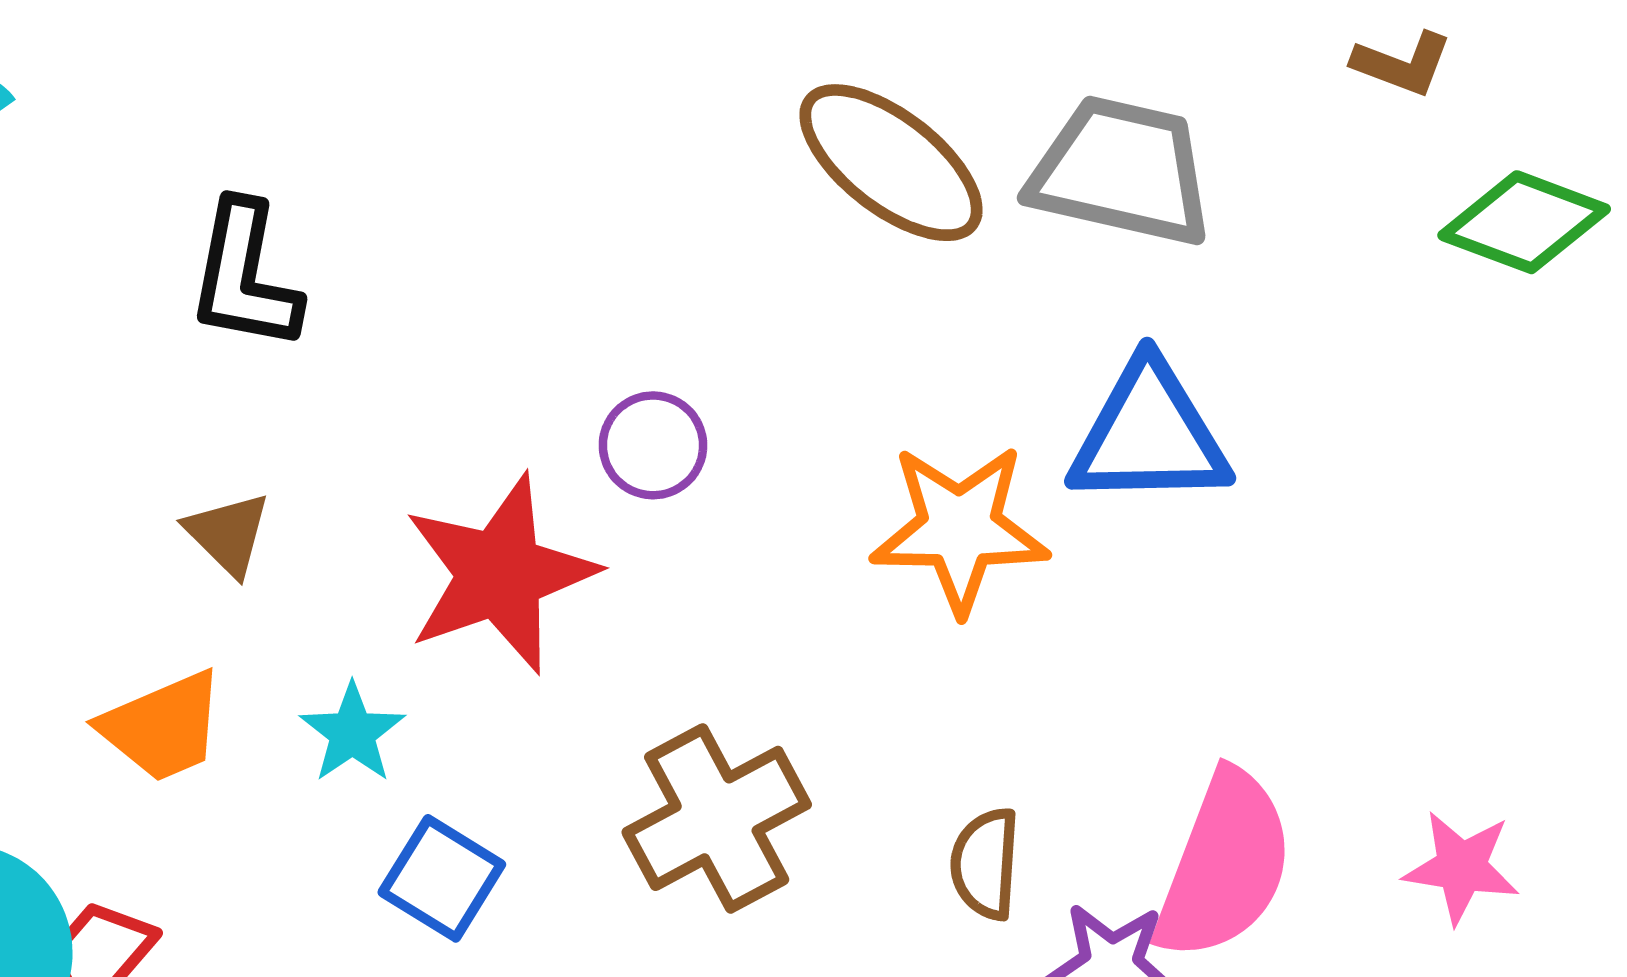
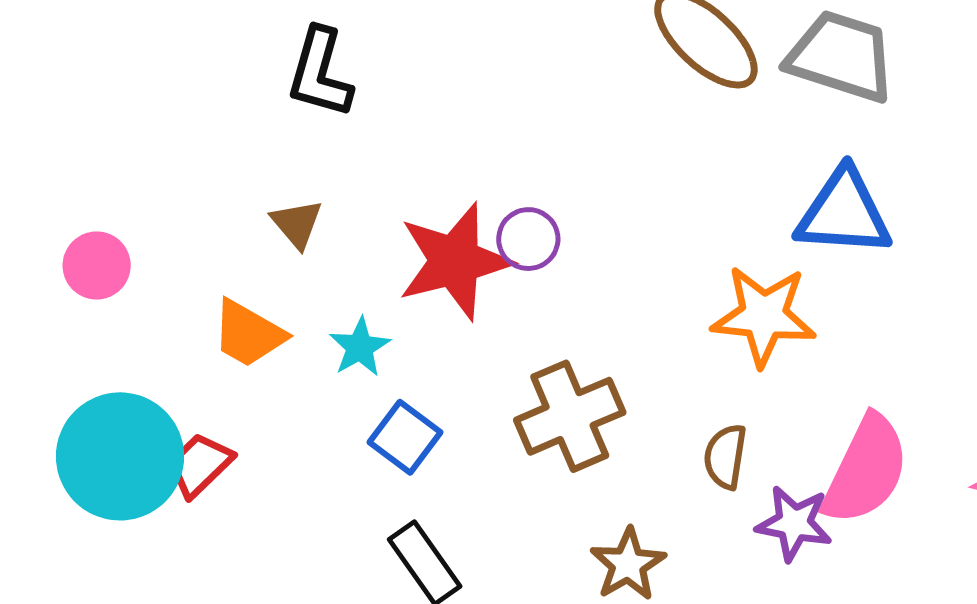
purple circle: (653, 445) -> (528, 239), moved
orange star: (960, 529) -> (764, 316), moved
orange trapezoid: (163, 727) -> (248, 334), turned 48

